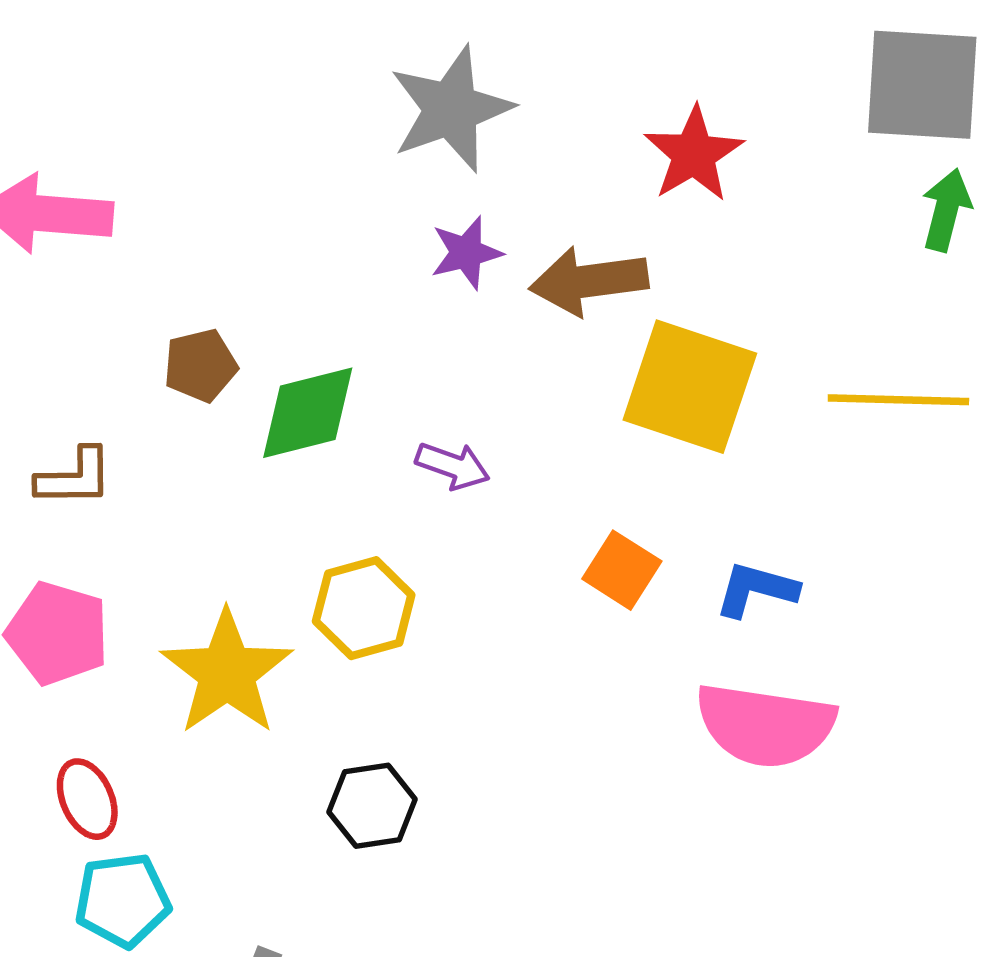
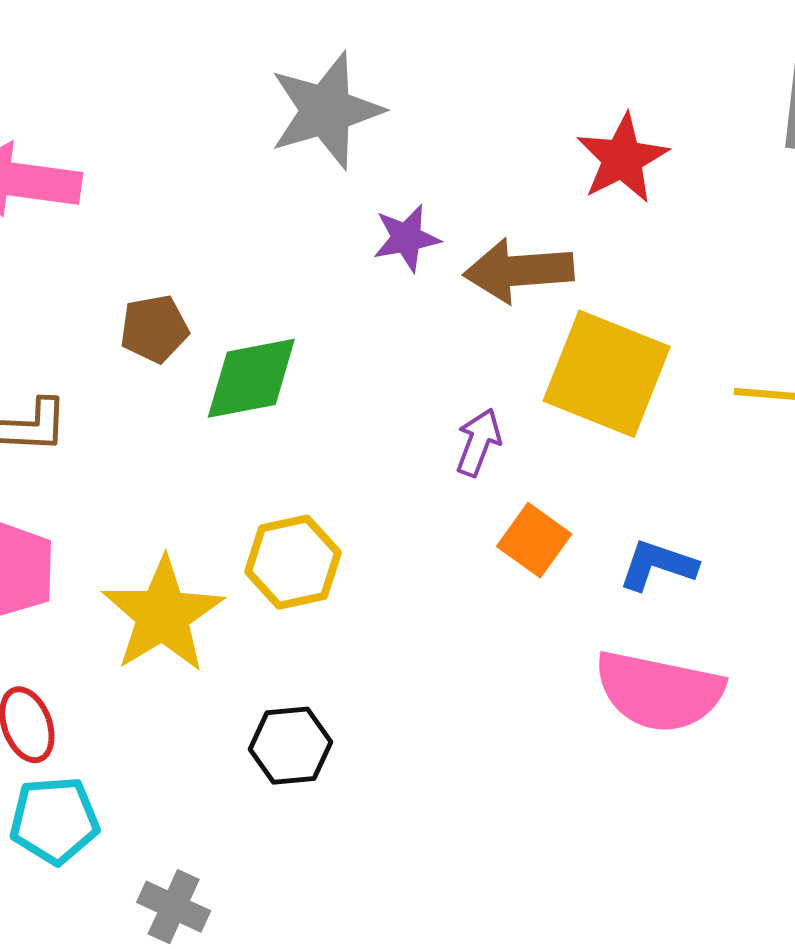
gray star: (451, 109) -> (326, 110), moved
purple arrow: (453, 466) -> (478, 442), moved, turned -92

